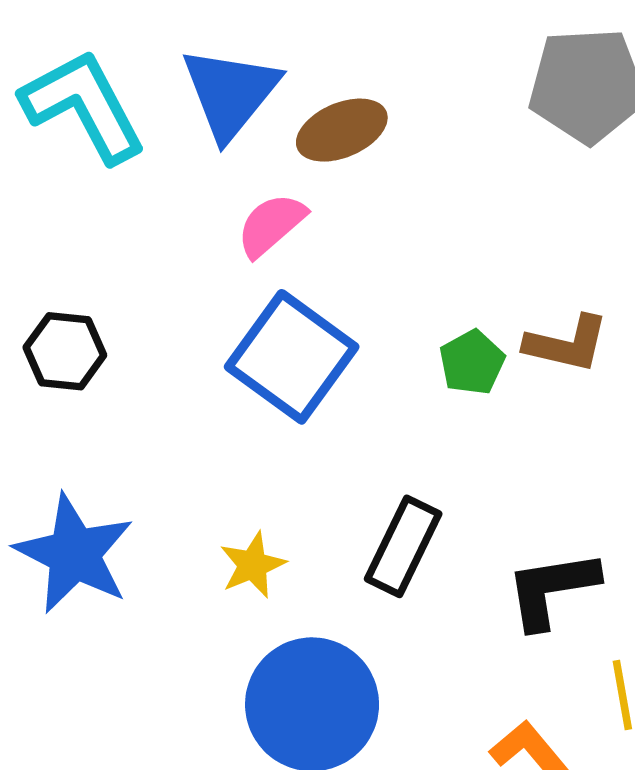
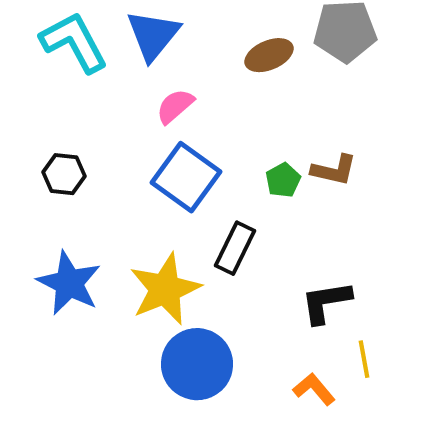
brown ellipse: (342, 130) -> (269, 55), moved
black rectangle: (403, 546) -> (235, 248), moved
yellow star: (253, 565) -> (165, 289), size x2.0

